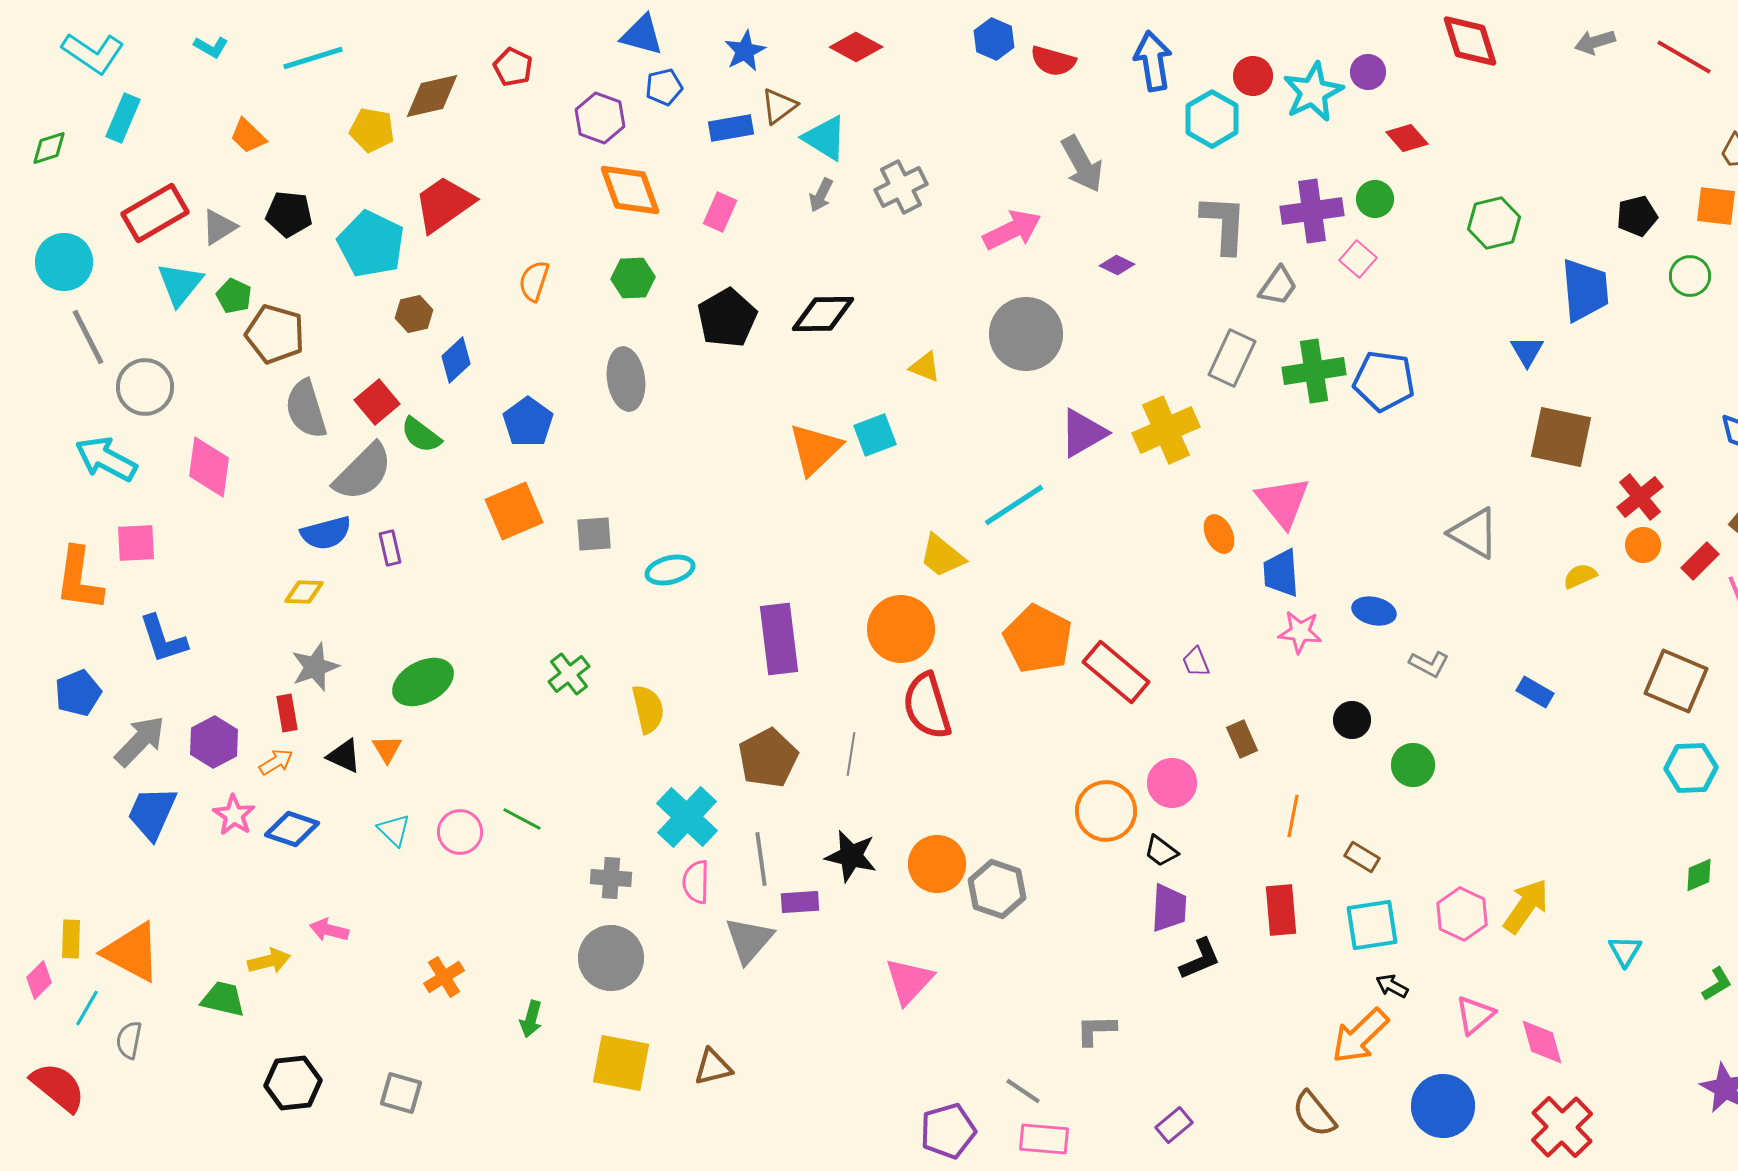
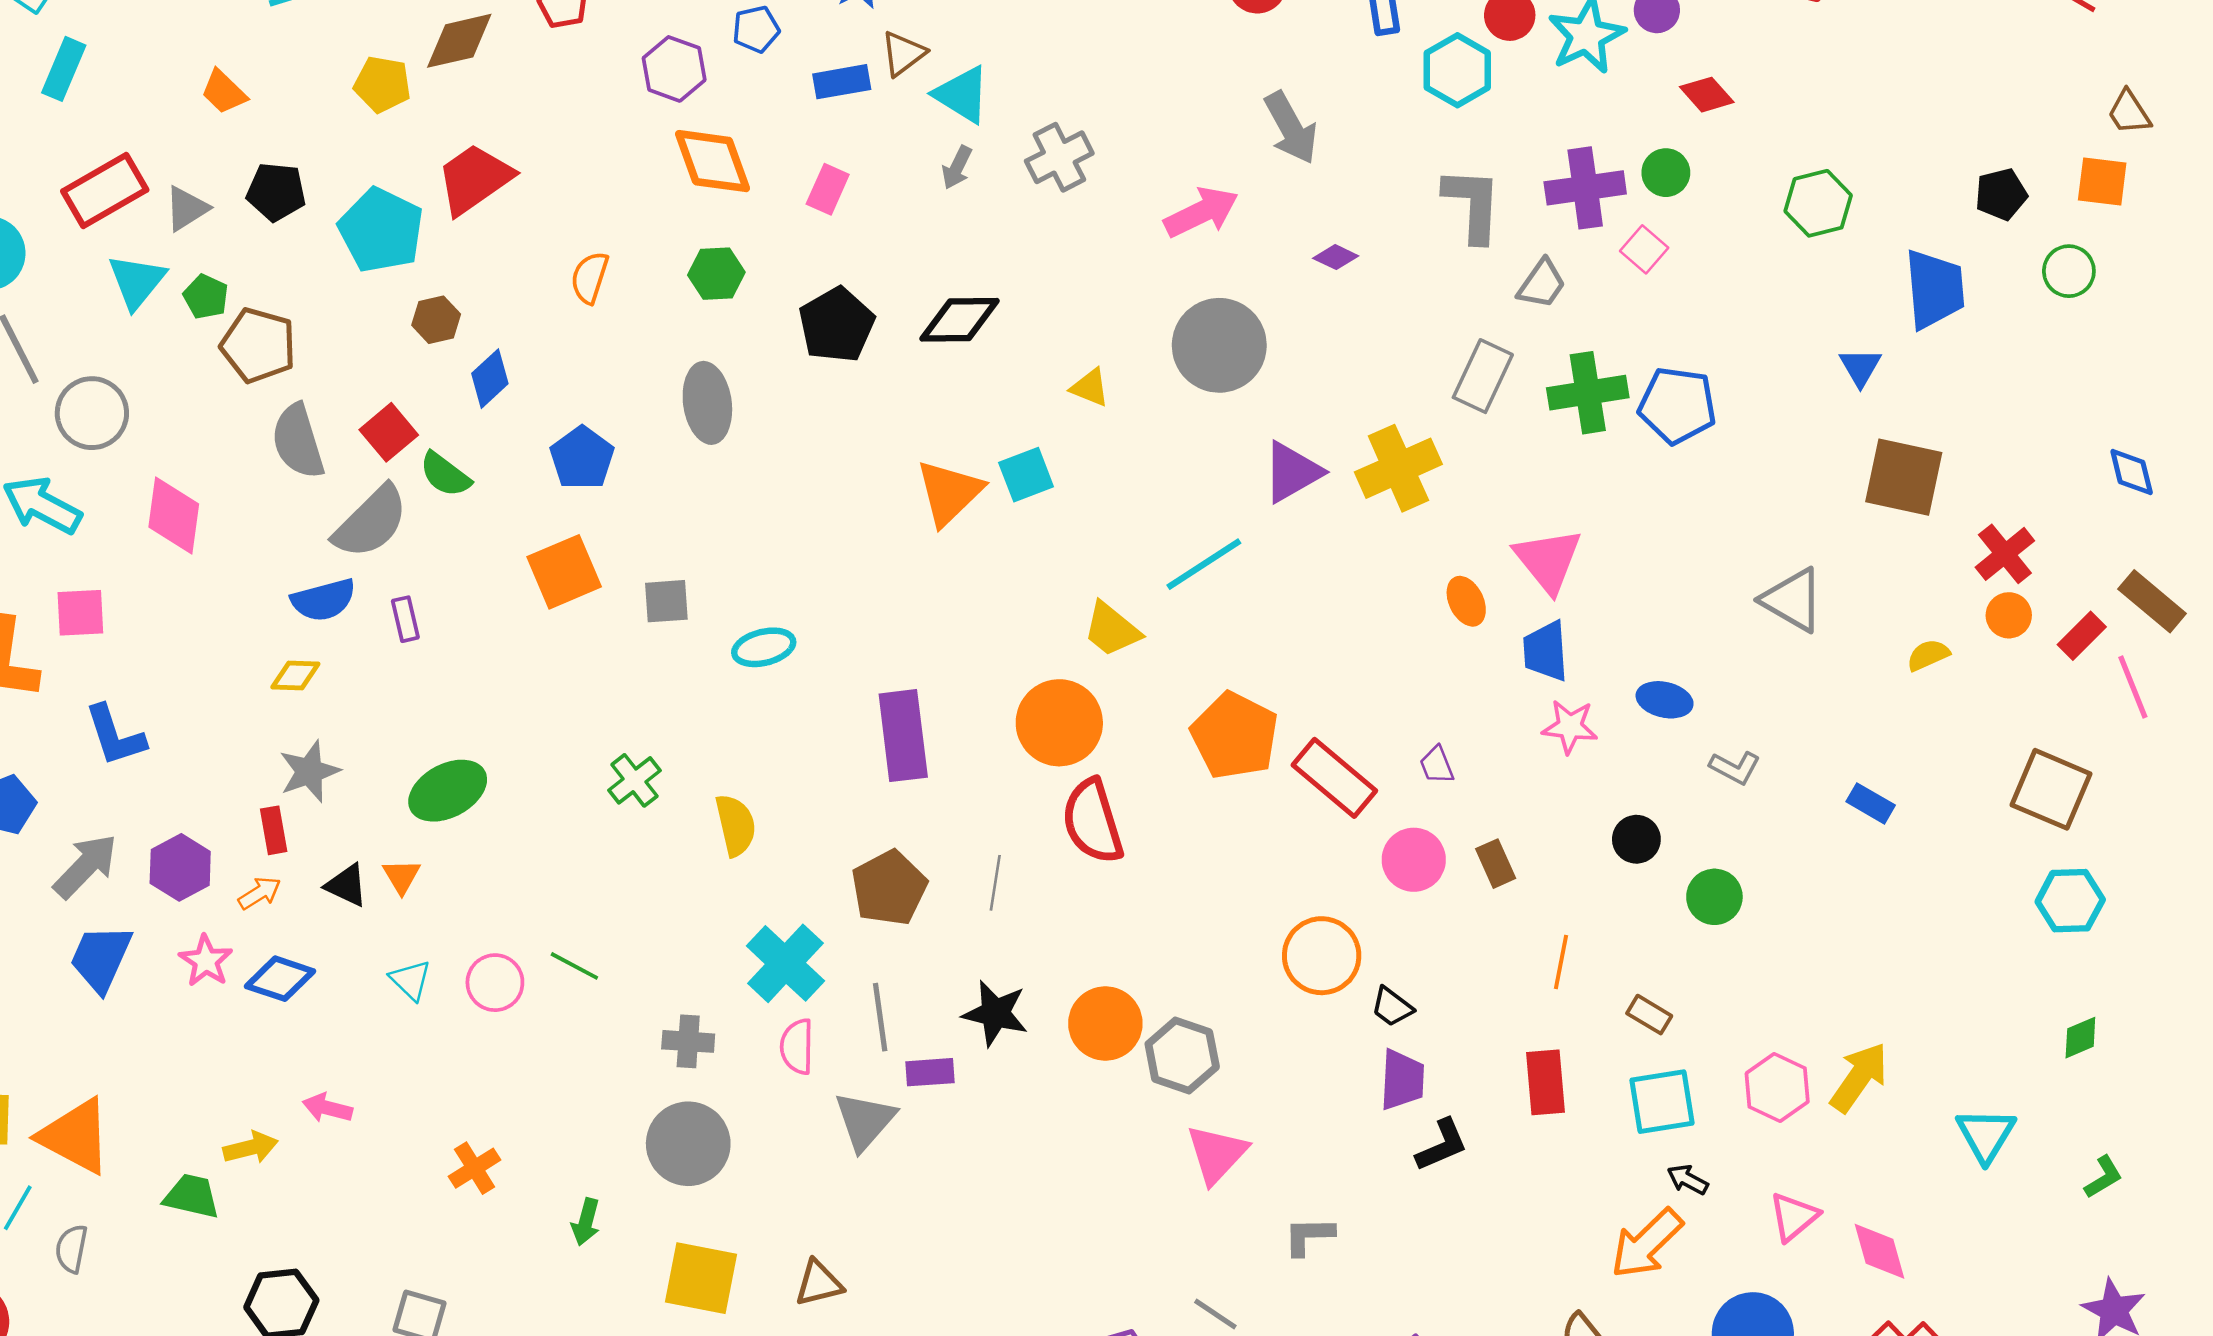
pink circle: (1172, 783) -> (1414, 860), moved
cyan triangle: (1625, 951) -> (1986, 1135), size x1.4
pink triangle: (909, 981) -> (1217, 1154), moved

